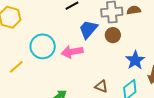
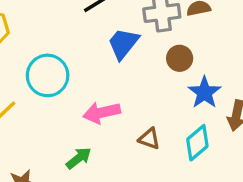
brown circle: (113, 35) -> (180, 58), moved
pink arrow: (72, 52) -> (102, 113), moved

